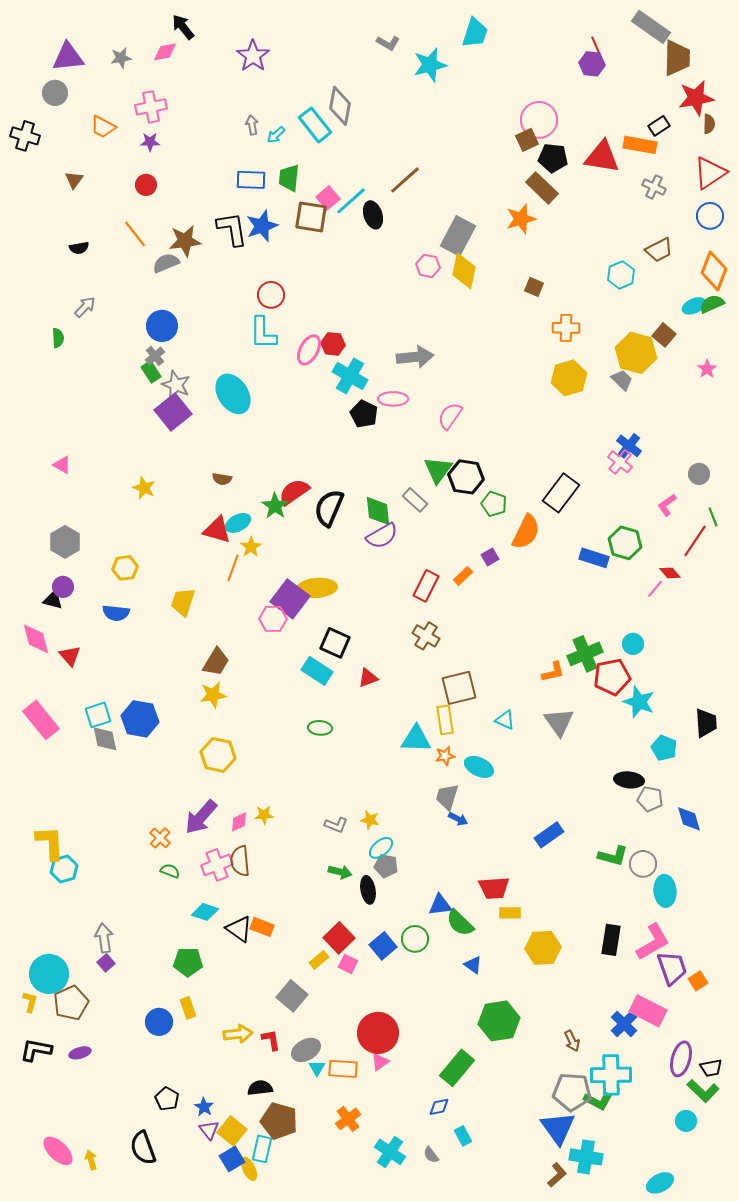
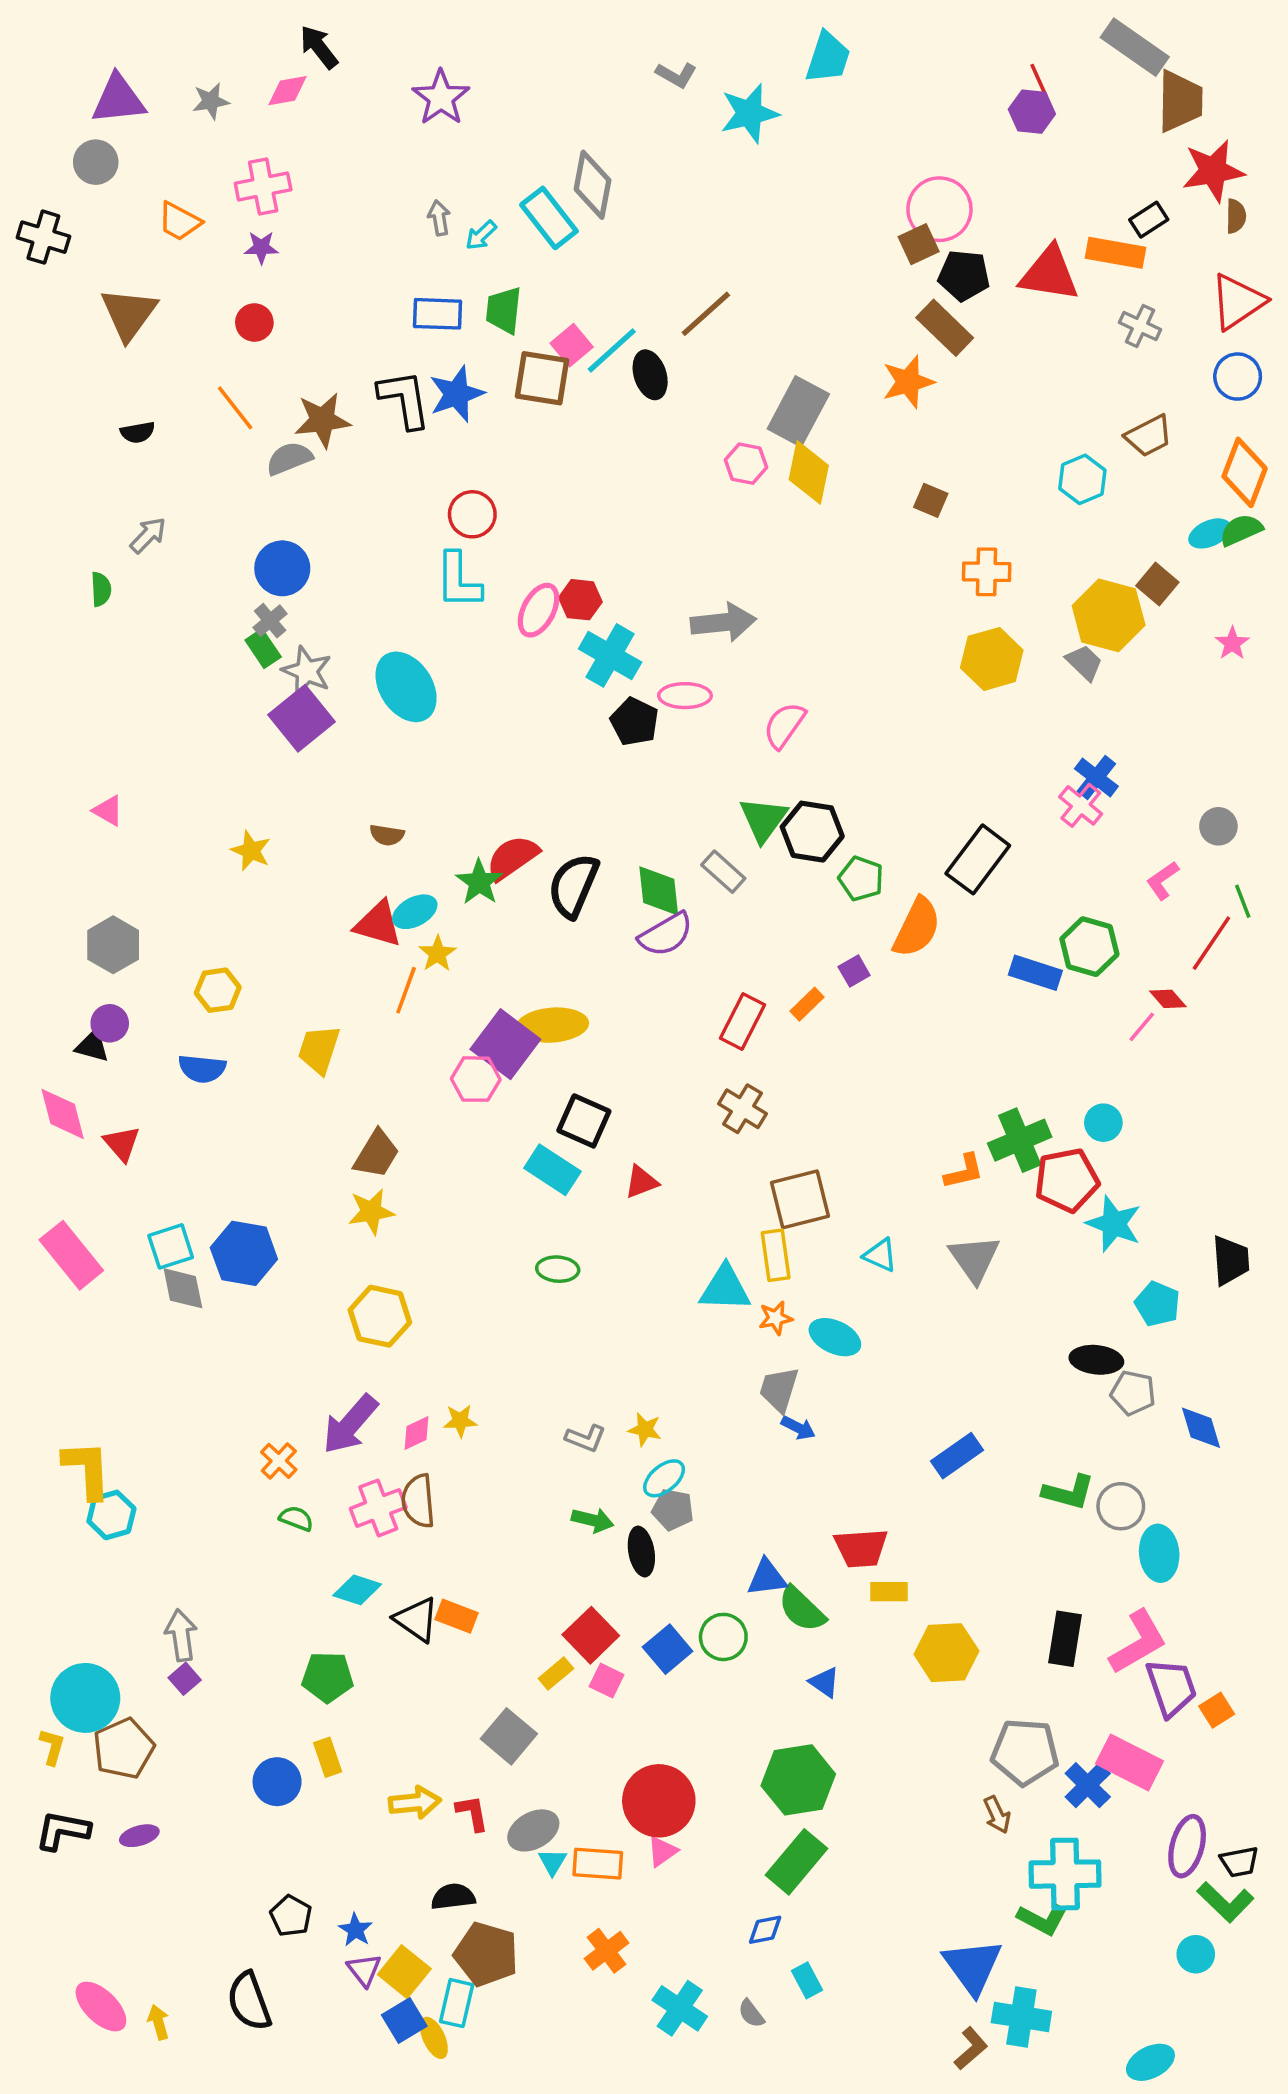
brown triangle: (74, 180) -> (129, 314), size x1.8
green hexagon: (499, 1021) -> (798, 1780), moved
gray pentagon: (572, 1092) -> (1025, 1752), moved

